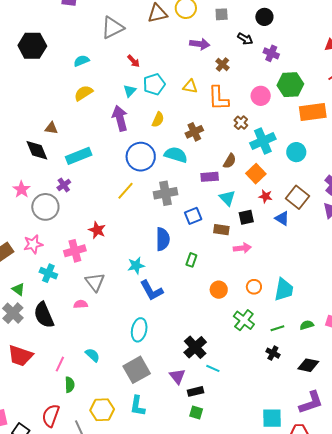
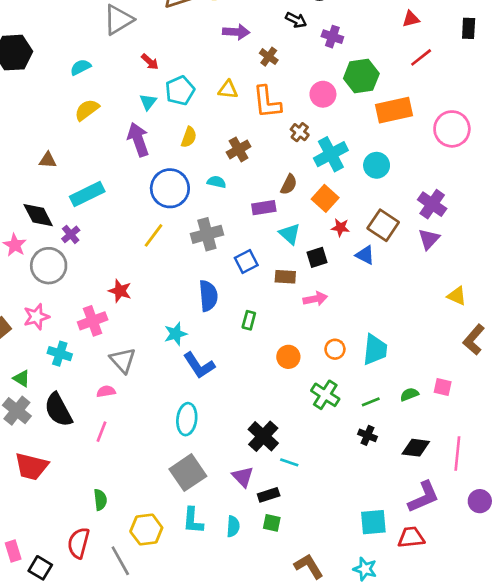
black diamond: (37, 150) -> (38, 215), moved
cyan semicircle: (176, 155) -> (217, 182), size x0.6
cyan semicircle: (92, 355) -> (233, 526), moved, turned 56
pink line: (60, 364) -> (102, 432), moved

